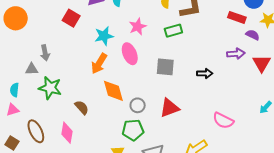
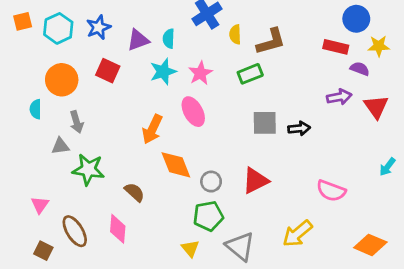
orange circle: (16, 18) -> (62, 80), moved
cyan star: (104, 36) -> (163, 72), moved
gray square: (165, 67) -> (265, 123), moved
cyan semicircle: (14, 90) -> (36, 109), moved
pink triangle: (13, 110) -> (40, 205), turned -32

